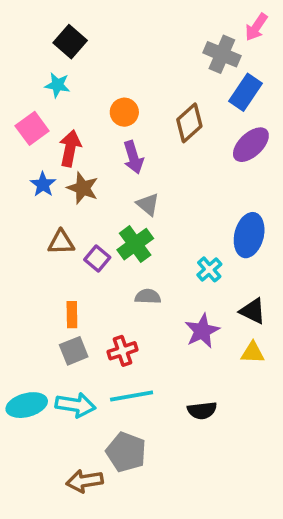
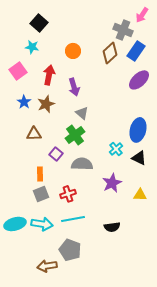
orange circle: (124, 112) -> (73, 51), moved
brown diamond: (189, 123) -> (110, 53), moved
red arrow: (70, 148) -> (49, 75), moved
brown star: (83, 188) -> (46, 104), turned 30
purple square: (97, 259) -> (56, 154), moved
gray semicircle: (148, 297) -> (82, 164), size x1.5
black triangle: (253, 311) -> (139, 158), moved

